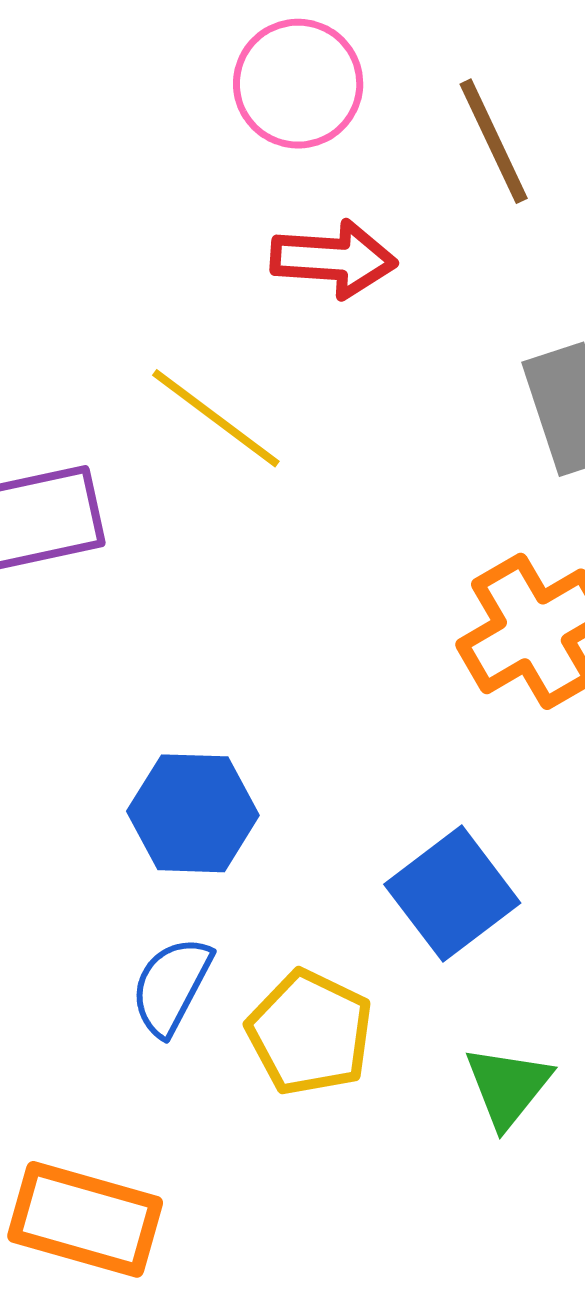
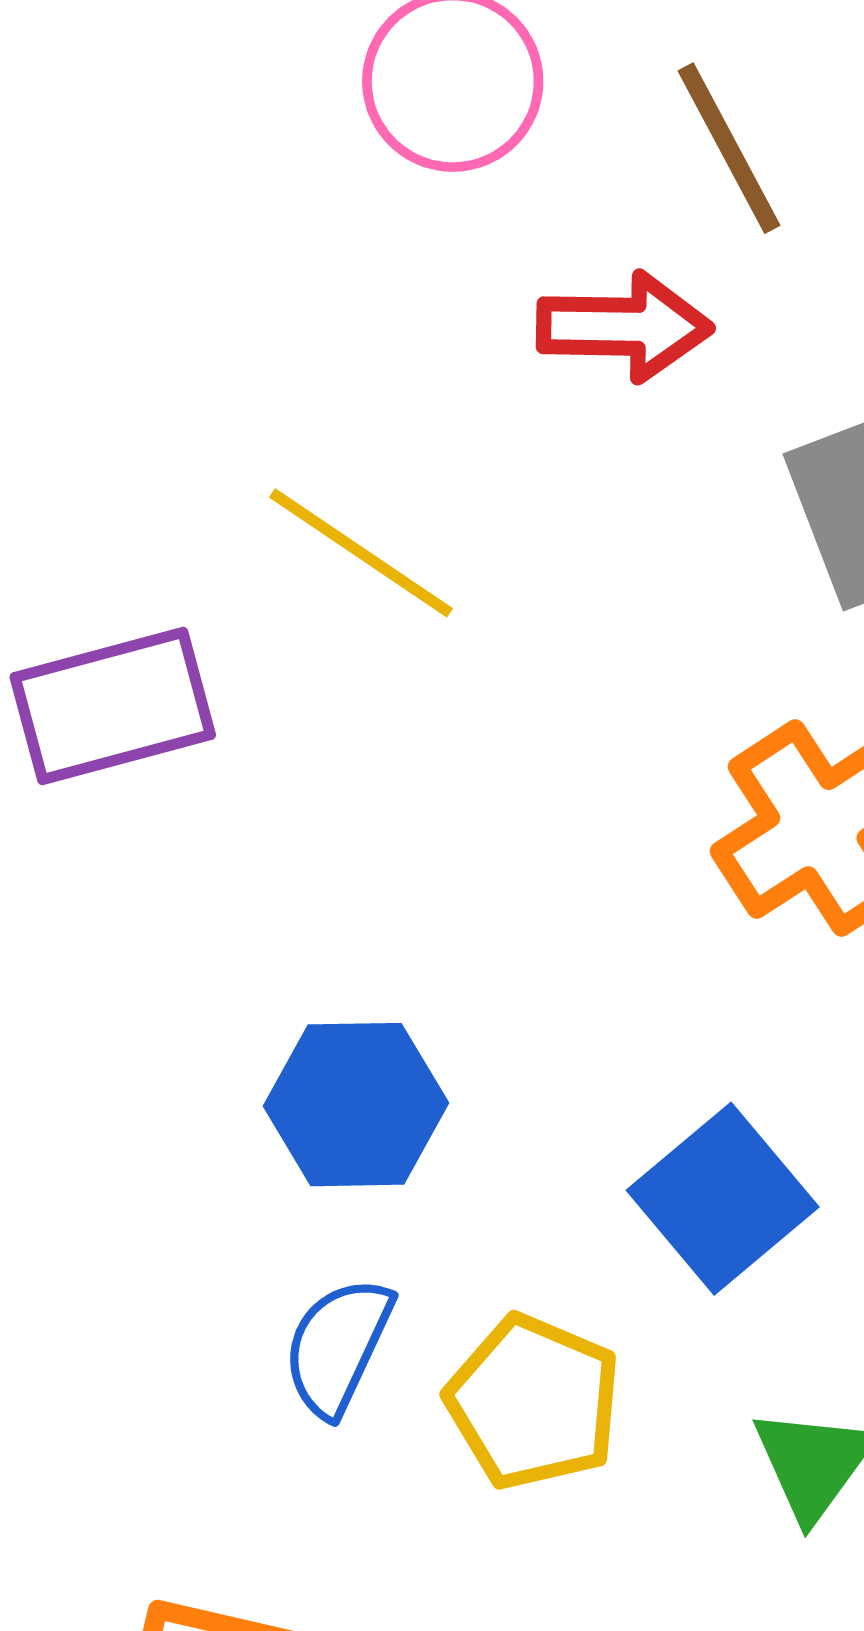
red arrow: (334, 259) -> (624, 327), moved

